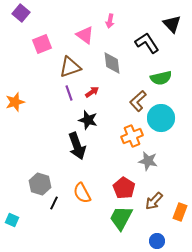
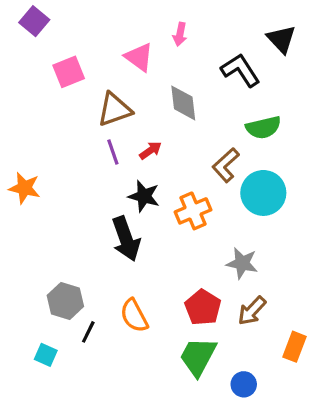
orange star: (15, 102) -> (24, 188), moved, turned 30
orange cross: (132, 136) -> (193, 211), moved
brown arrow: (154, 201) -> (252, 311), moved
cyan square: (12, 220) -> (46, 355), moved
blue circle: (157, 241) -> (244, 384), moved

